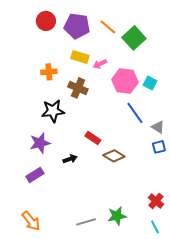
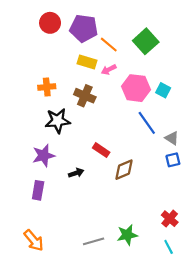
orange line: (108, 27) -> (109, 45), moved
orange cross: (49, 72) -> (47, 87), moved
brown diamond: (114, 156) -> (124, 170), turned -55
purple rectangle: (35, 175) -> (38, 190), turned -48

